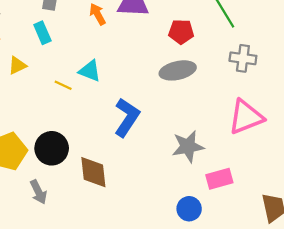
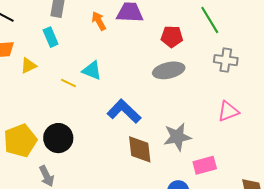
blue L-shape: (127, 117) -> (124, 111), turned -80
pink triangle: (246, 117) -> (228, 111), size x0.7
brown diamond: (93, 172) -> (140, 149), moved

